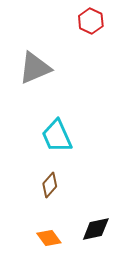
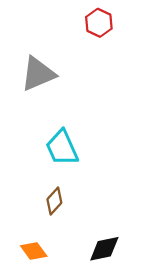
orange diamond: (49, 238) -> (34, 251), moved

